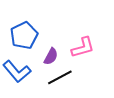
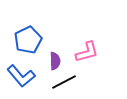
purple semicircle: (51, 56) -> (55, 61), turned -30

